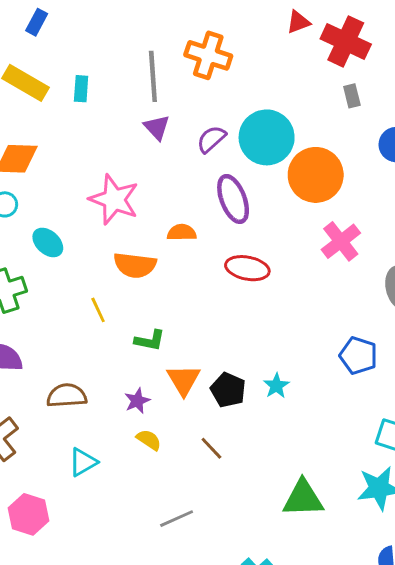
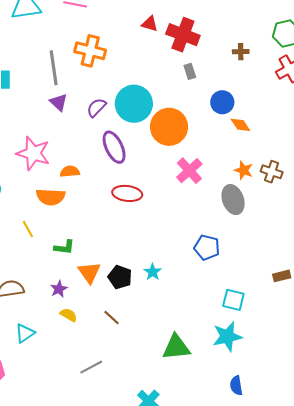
red triangle: (298, 22) -> (150, 24), turned 42
orange semicircle: (182, 232) -> (70, 171), moved

